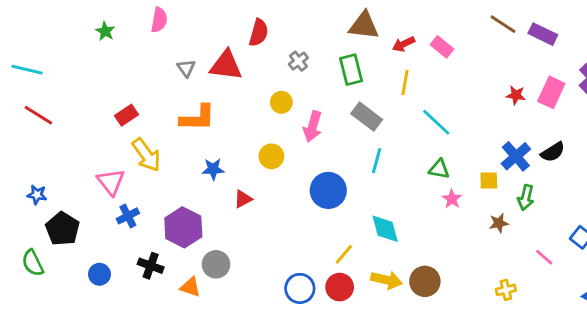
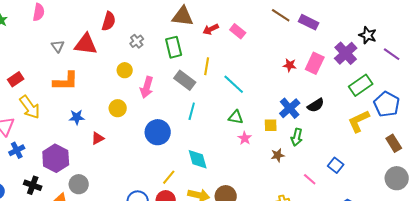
yellow line: (405, 82) -> (207, 66), moved

